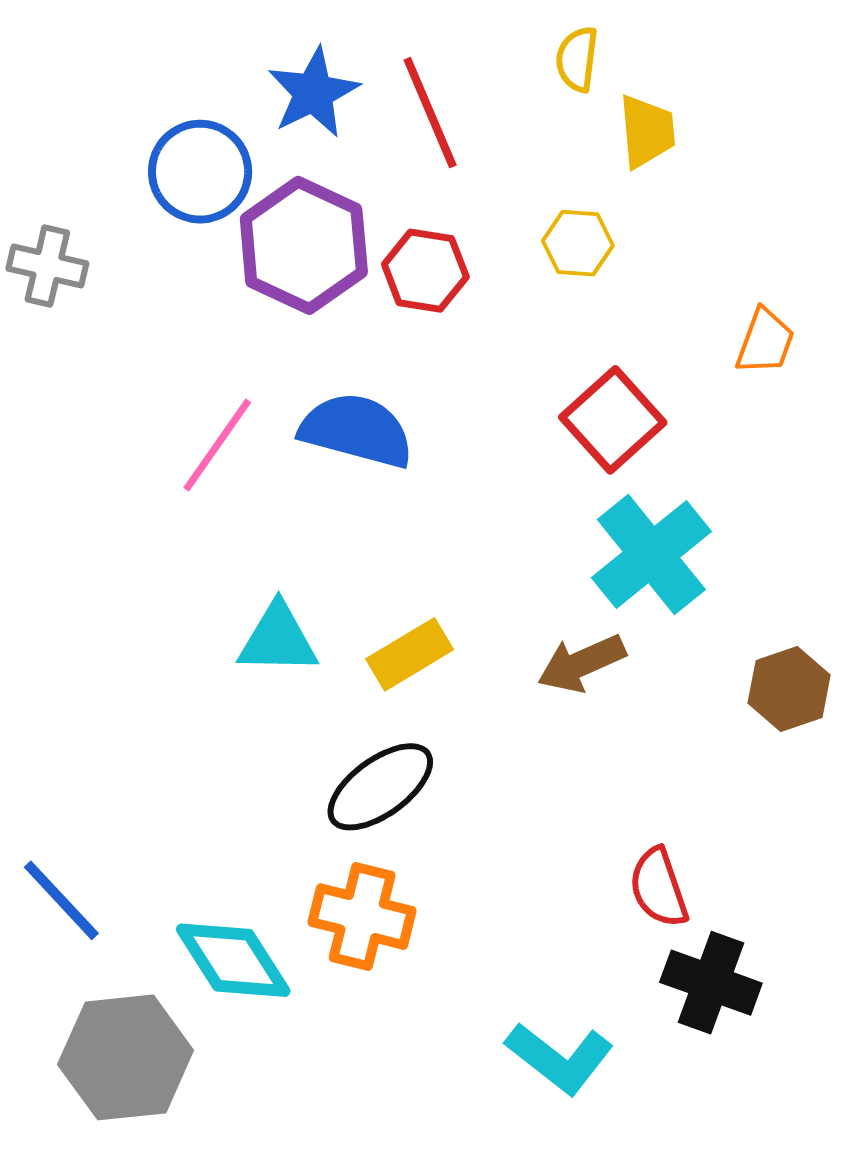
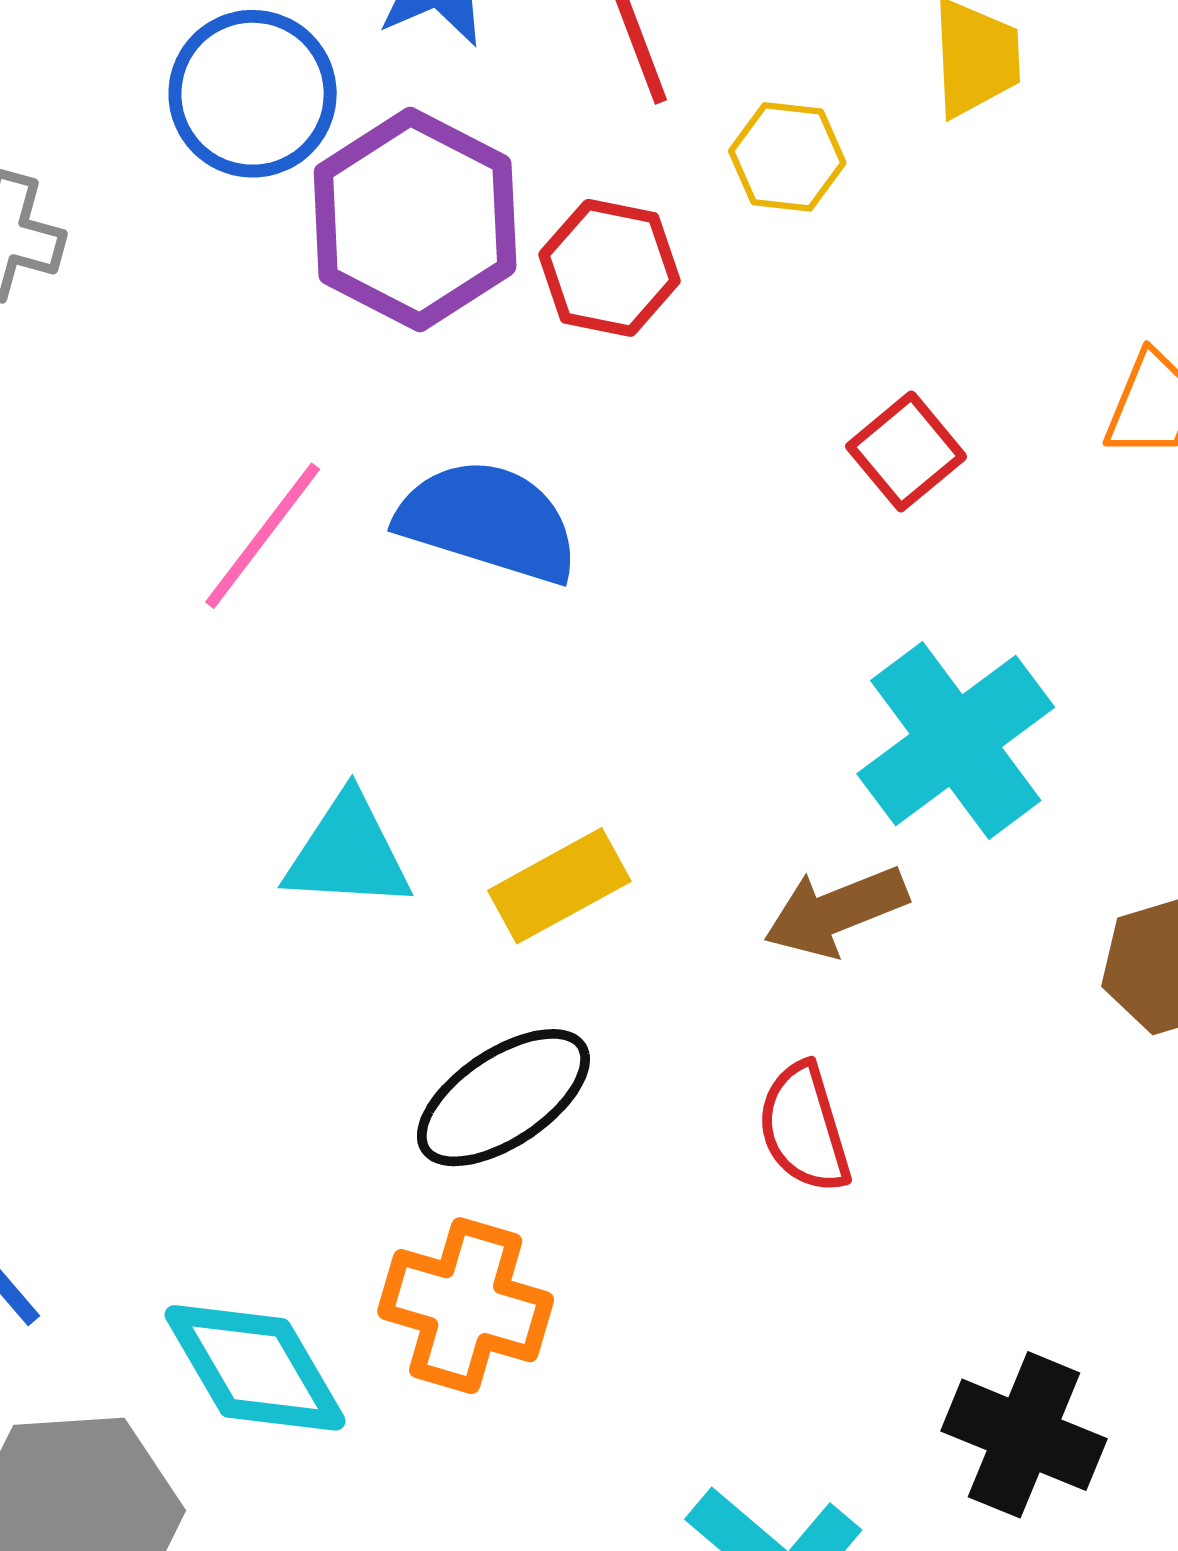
yellow hexagon: (578, 243) -> (787, 157), moved
red square: (613, 420) -> (906, 451), moved, size x0.7
red semicircle: (659, 888) -> (804, 1128), moved

